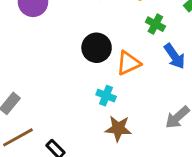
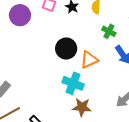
cyan cross: (106, 96) -> (73, 83), size x1.5

